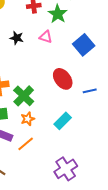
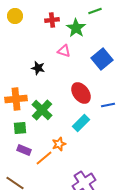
black star: (17, 38) -> (38, 68), moved
orange star: (28, 119) -> (59, 144), moved
cyan rectangle: (63, 121) -> (81, 123), moved

